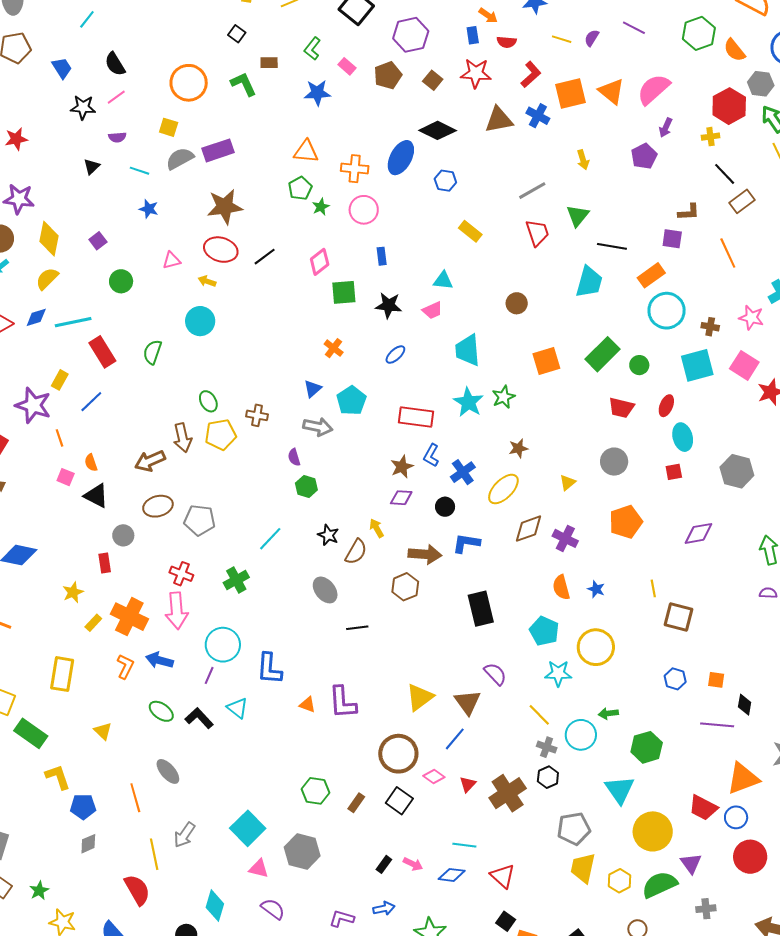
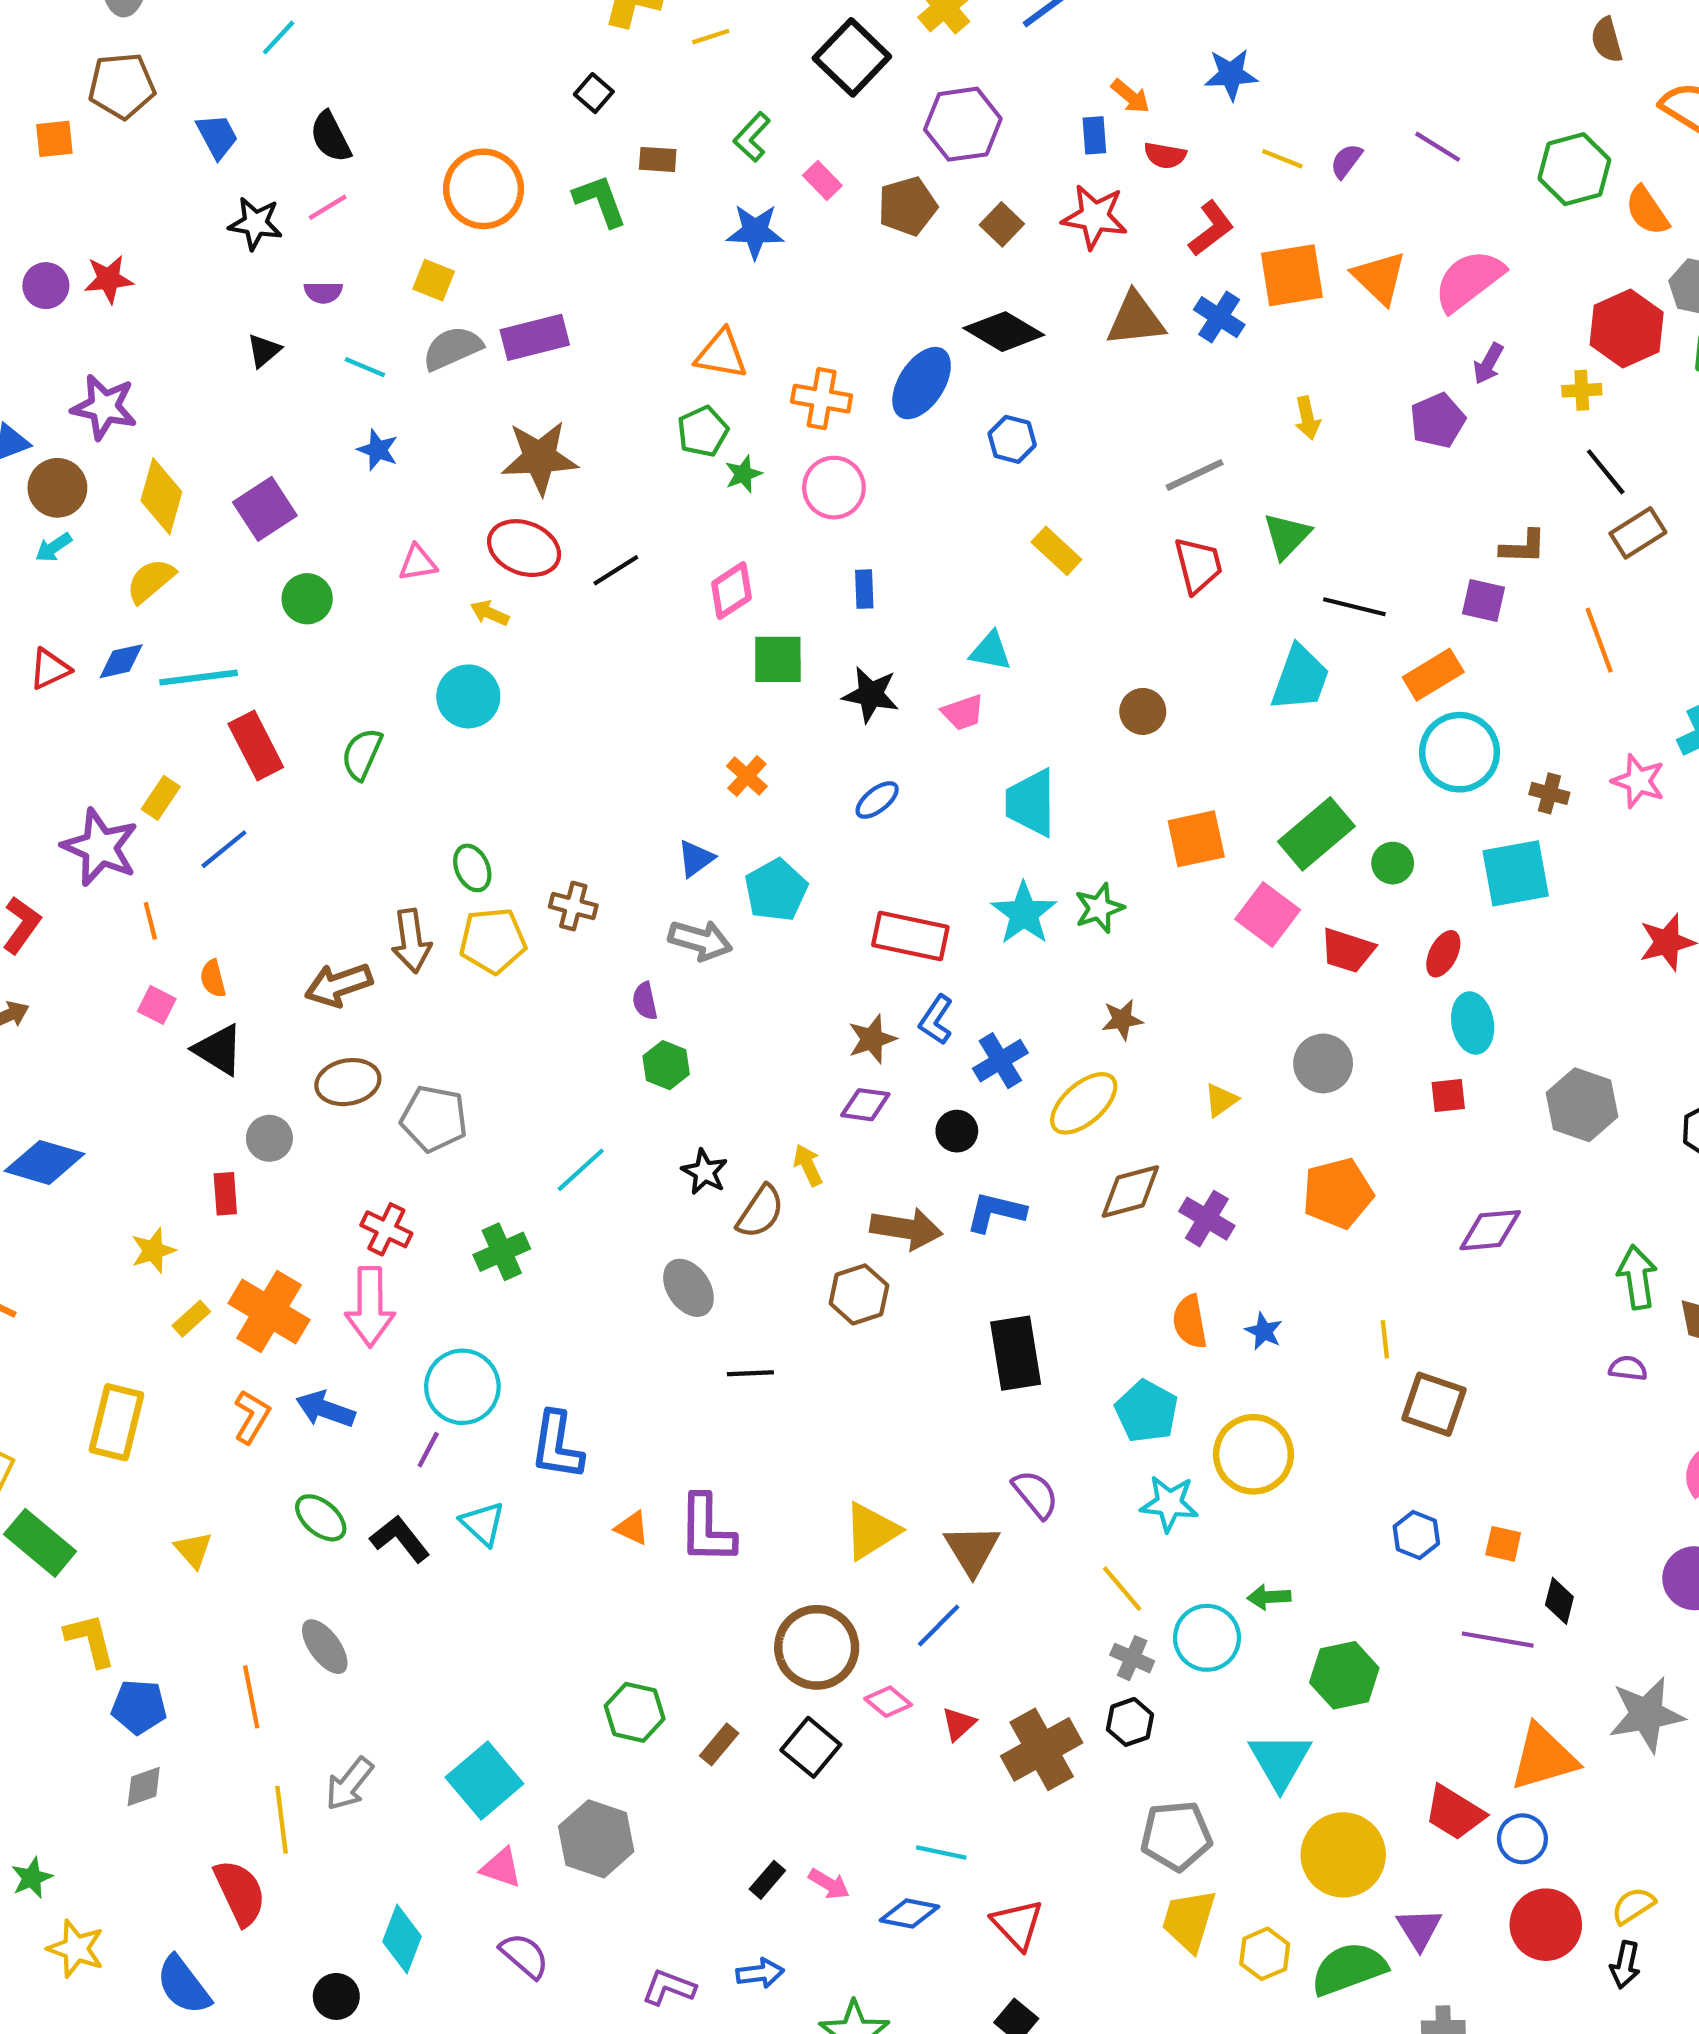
purple square: (98, 241) -> (265, 509), size x1.6
pink square: (744, 365) -> (1268, 915), moved

